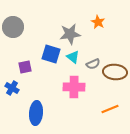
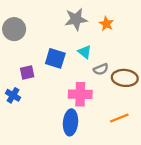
gray star: (70, 34) -> (76, 19), moved
cyan triangle: (73, 57) -> (85, 52), moved
blue ellipse: (36, 113) -> (70, 122), moved

